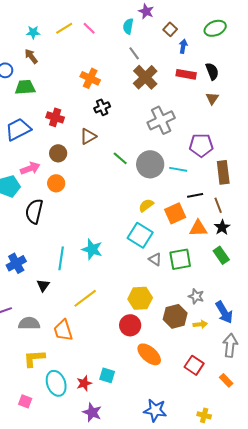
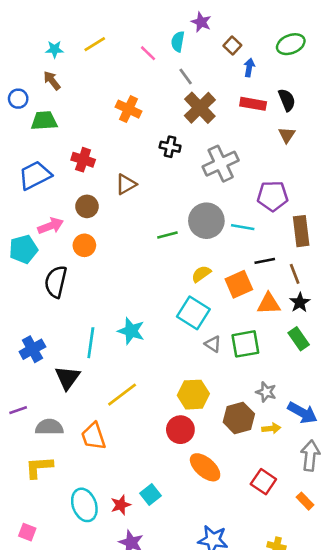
pink line: (89, 28) -> (148, 53), moved
black cross: (102, 107) -> (170, 147), moved, turned 35
green line: (120, 158) -> (167, 235), moved, turned -56
black triangle: (43, 285) -> (67, 378), size x1.5
blue arrow: (224, 312) -> (302, 413), turned -30
yellow L-shape: (34, 358) -> (39, 467), moved
cyan square: (107, 375) -> (151, 495), turned 35
pink square: (25, 401) -> (27, 532), moved

